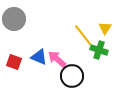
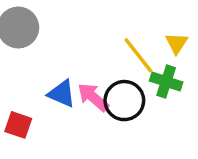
red square: (14, 62) -> (18, 125), moved
black circle: (72, 76) -> (124, 101), moved

